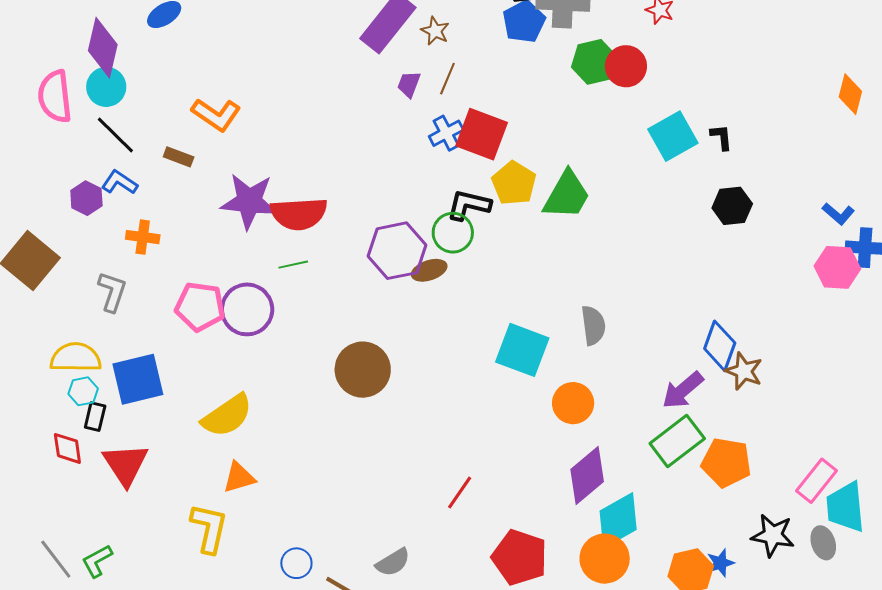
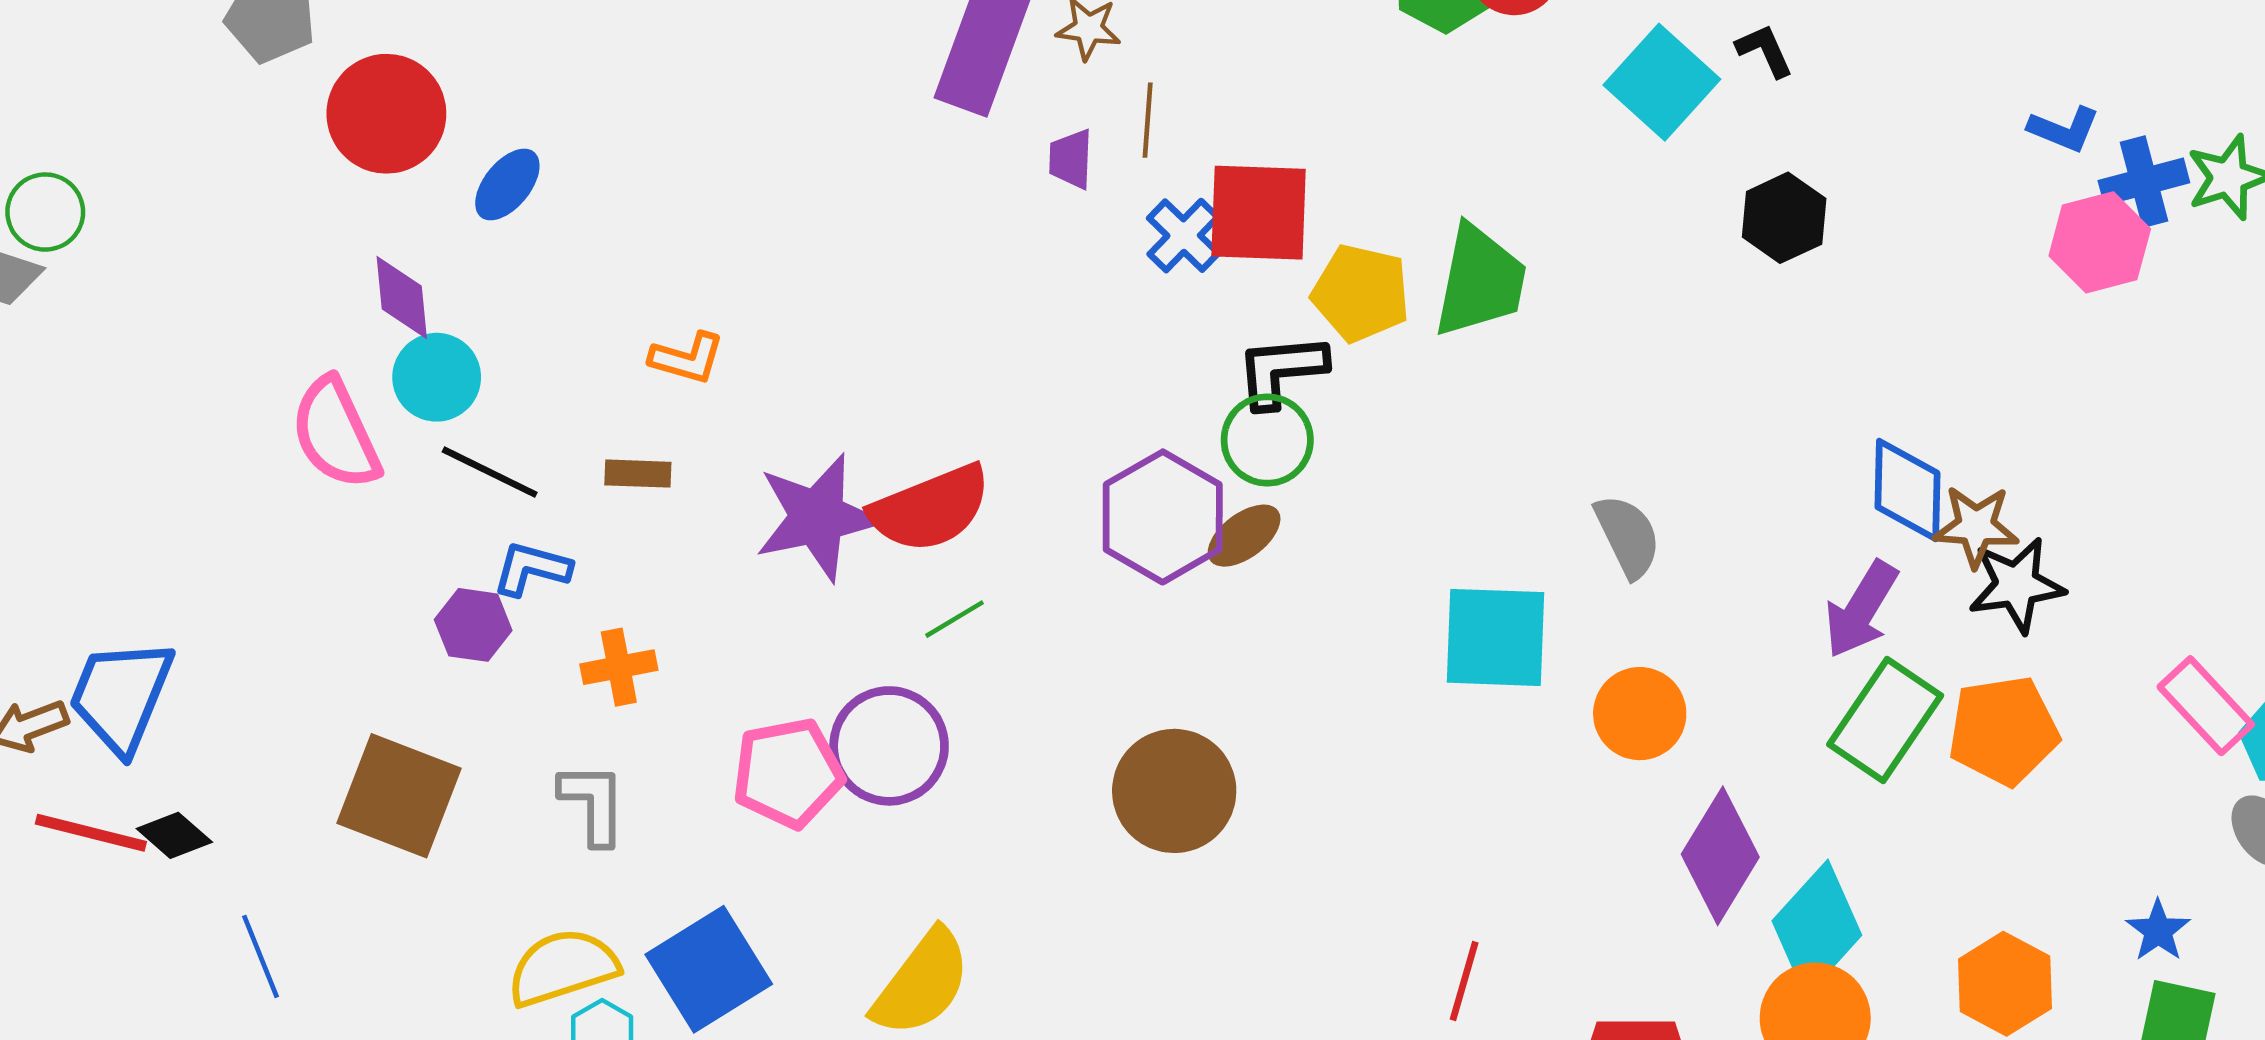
purple diamond: (103, 48) -> (402, 297), size x0.7
orange L-shape: (216, 115) -> (687, 358), size x0.7
black hexagon: (732, 206) -> (1784, 218), moved
pink rectangle: (816, 481) -> (2206, 706), turned -63
black star: (773, 535) -> (2017, 585), moved
blue star: (720, 563) -> (2158, 931), moved

